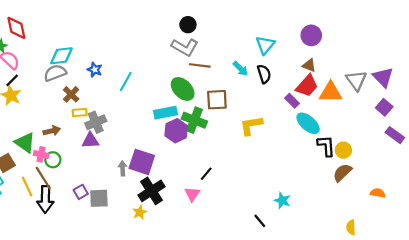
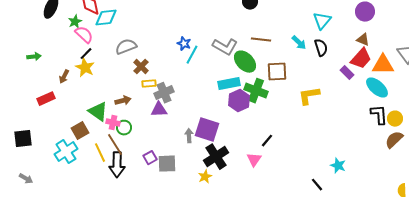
gray L-shape: (185, 47) -> (225, 47), moved
cyan diamond: (61, 56) -> (106, 18), moved
blue star: (95, 70) -> (184, 44), moved
cyan ellipse: (308, 123) -> (377, 88), moved

